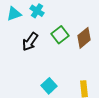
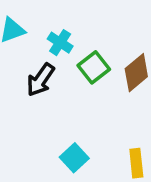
cyan cross: (37, 11) -> (60, 43), moved

